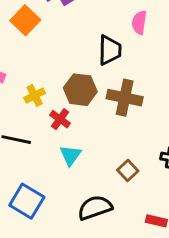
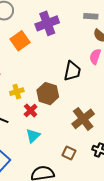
brown cross: (125, 98) -> (83, 119), moved, turned 30
brown square: (128, 171) -> (69, 153), turned -32

